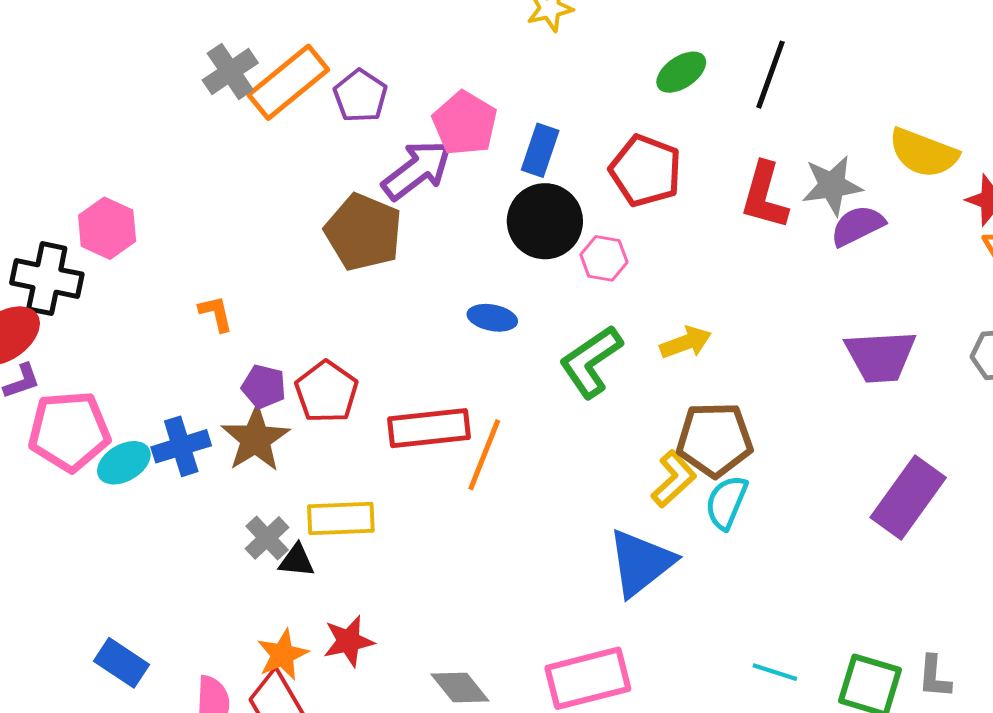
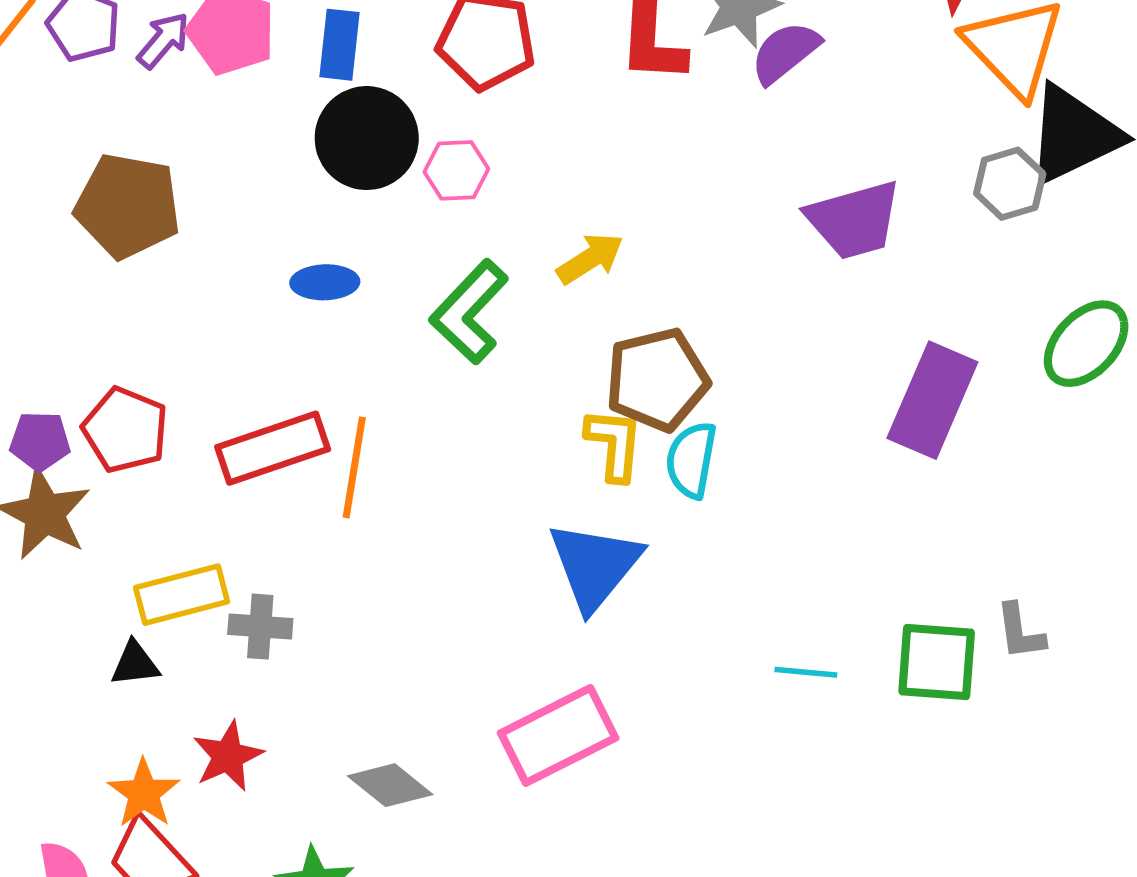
purple arrow: (417, 170) -> (163, 40), moved, size x0.6
yellow L-shape: (674, 479) -> (614, 444), turned -30
gray cross: (267, 538) -> (260, 627), moved, turned -30

